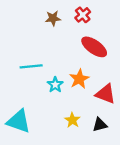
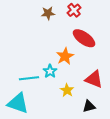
cyan line: (31, 66) -> (29, 78), moved
orange star: (79, 79) -> (65, 56), moved
yellow star: (72, 120) -> (67, 90), moved

